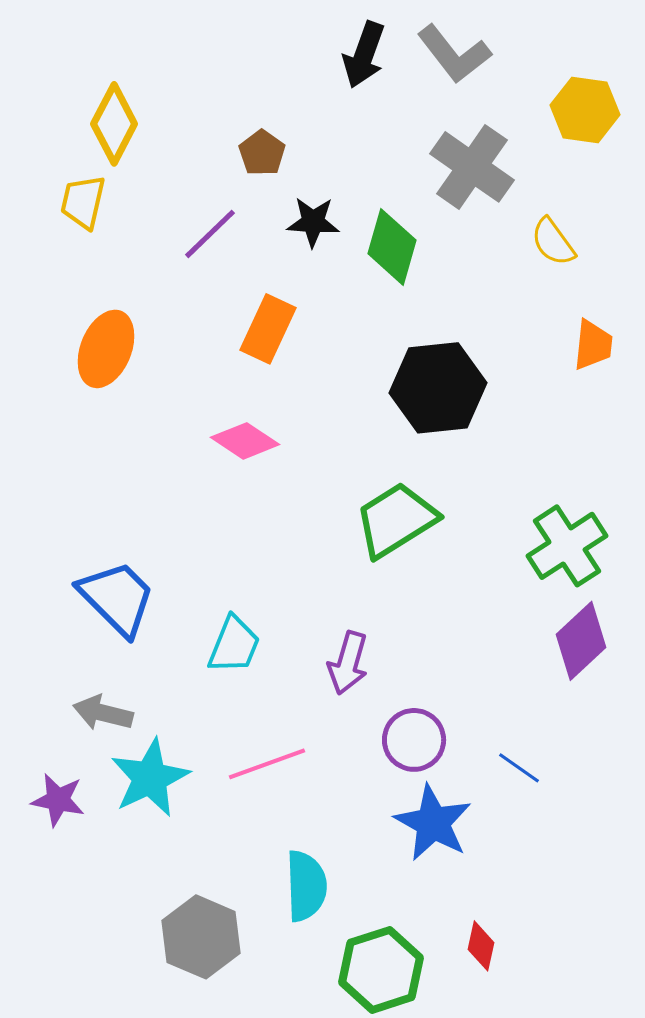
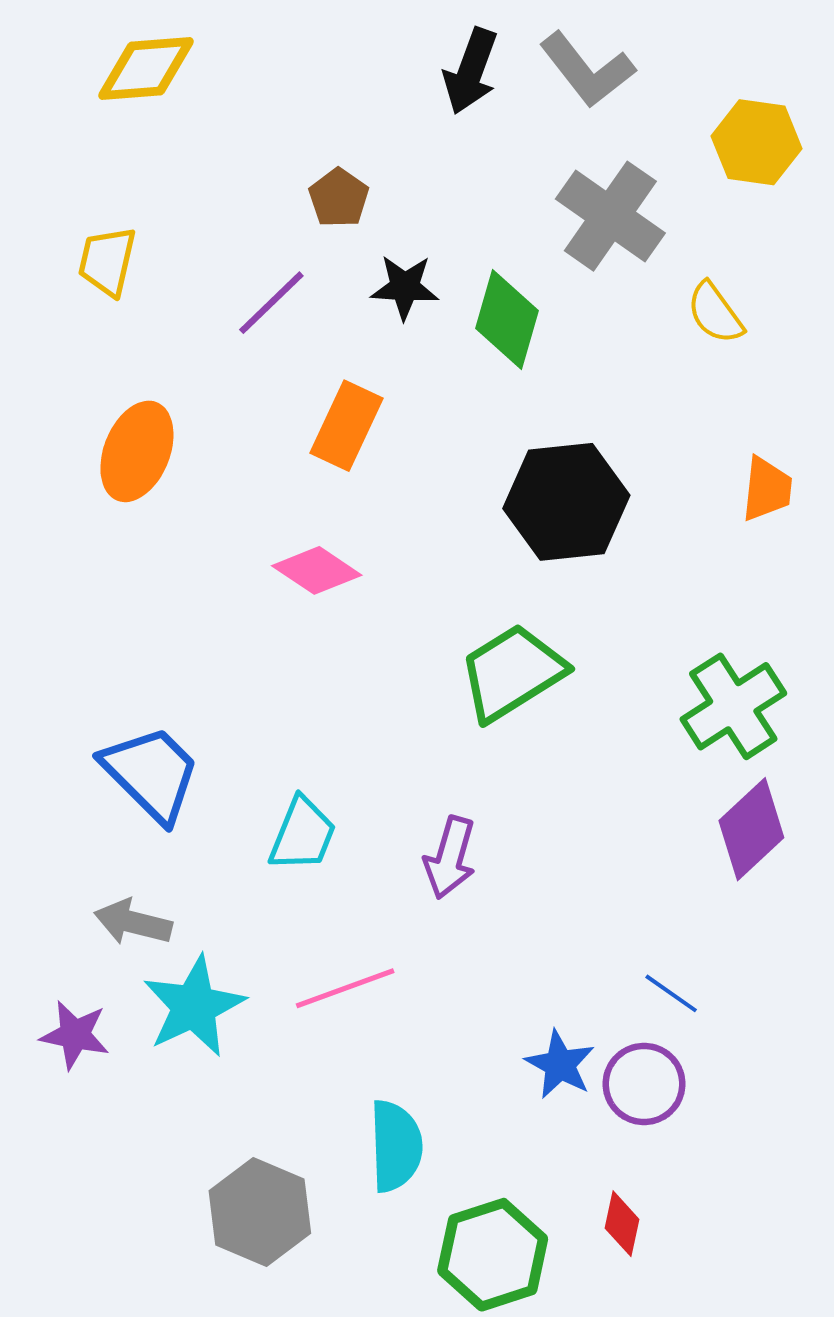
yellow diamond: (114, 124) -> (146, 69), moved, turned 58
orange trapezoid: (593, 345) -> (767, 489), moved
purple circle: (414, 740) -> (644, 1084), moved
blue star: (433, 823) -> (560, 1065), size x0.7

